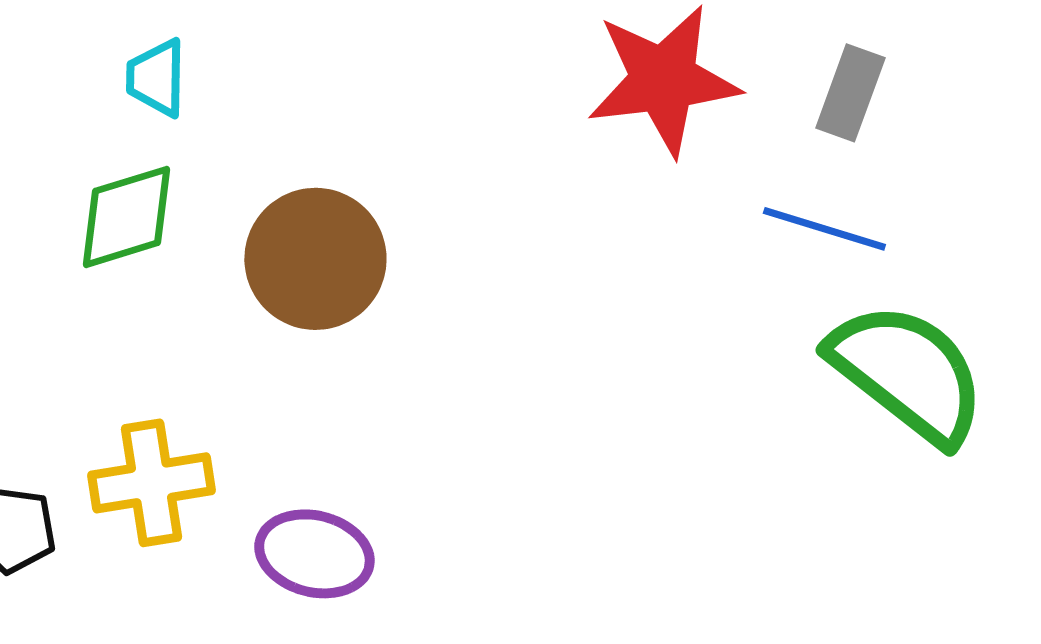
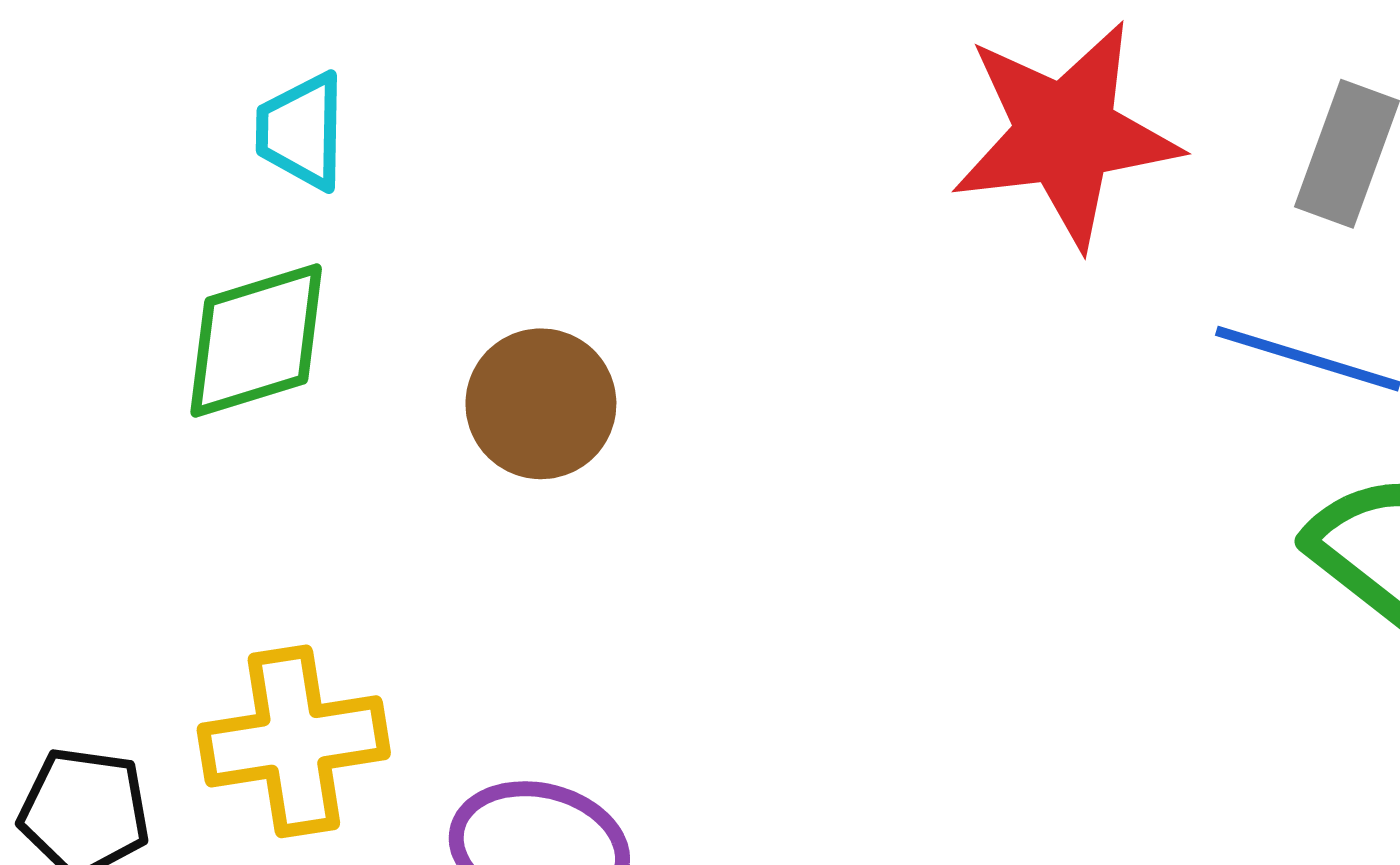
brown circle: (315, 259) -> (541, 404), size x0.7

